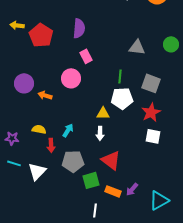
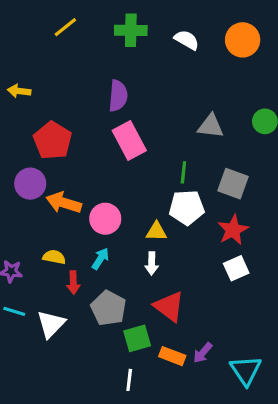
red pentagon: (41, 35) -> (53, 140), moved
pink rectangle: (86, 56) -> (129, 140), size x1.6
pink circle: (71, 78) -> (105, 219), moved
orange arrow: (45, 95) -> (64, 203), size x1.5
white square: (153, 136) -> (236, 268), turned -35
gray pentagon: (73, 161) -> (108, 308), turned 30
cyan triangle: (159, 200) -> (246, 370), turned -35
white line: (95, 210) -> (129, 380), moved

